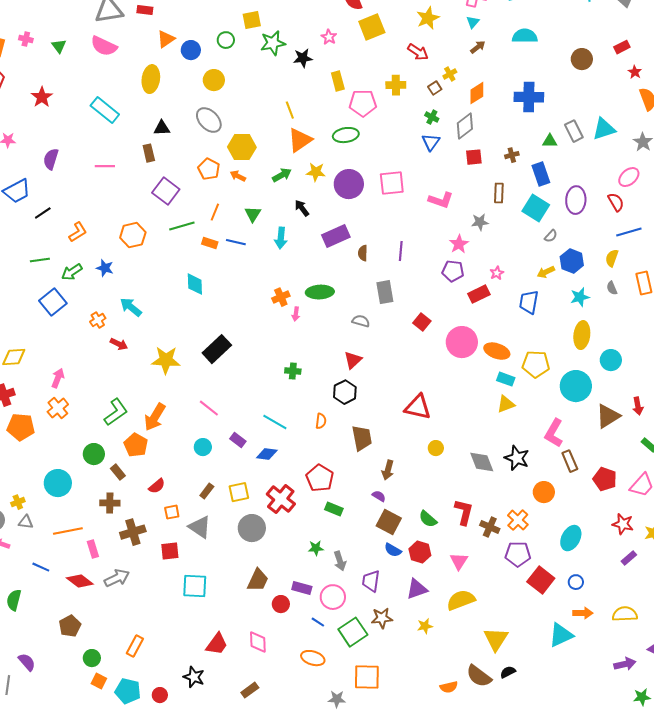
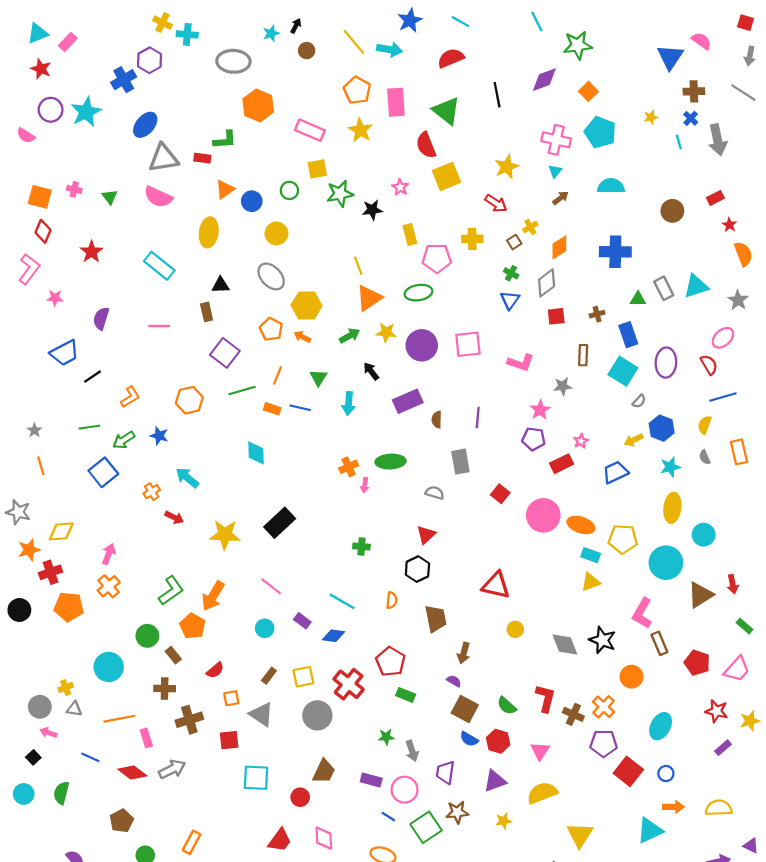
blue trapezoid: (529, 302) -> (615, 472), turned 55
red circle: (281, 604) -> (300, 797), moved

